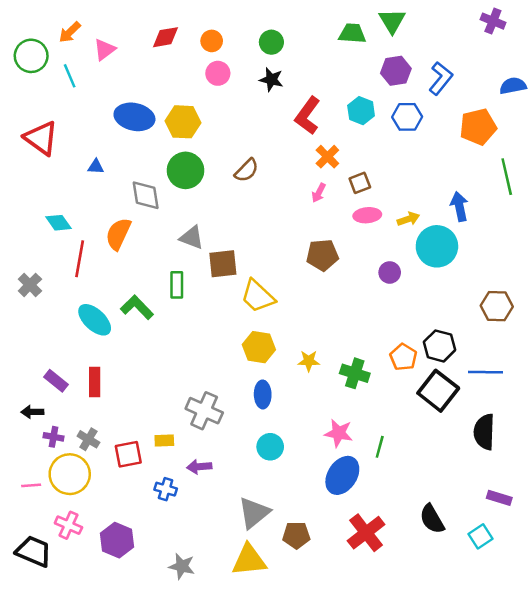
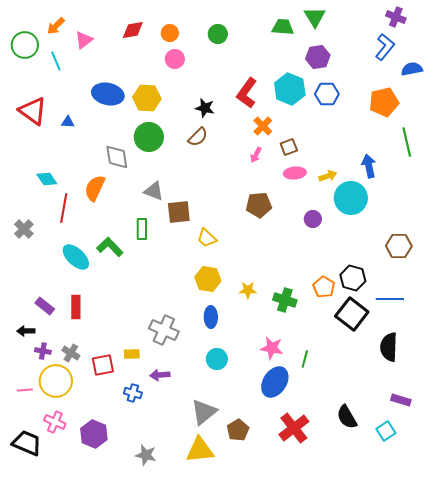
blue L-shape: (441, 78) -> (385, 47), moved
black star: (271, 80) -> (205, 108), moved
cyan hexagon: (361, 111) -> (290, 89), size x1.4
blue triangle: (96, 167) -> (68, 122), moved
yellow trapezoid: (258, 296) -> (207, 238), size x0.7
brown pentagon: (296, 535) -> (238, 430), turned -30

